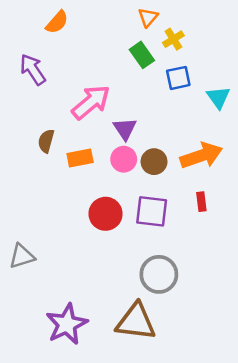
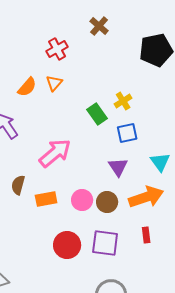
orange triangle: (148, 17) -> (54, 83), moved
cyan triangle: (218, 97) -> (160, 162), moved
purple triangle: (125, 129) -> (118, 167), moved

